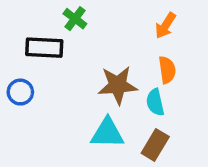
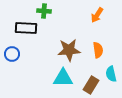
green cross: (75, 19) -> (44, 11), turned -32
orange semicircle: (167, 70) -> (98, 50), moved
cyan semicircle: (155, 102) -> (111, 74), moved

